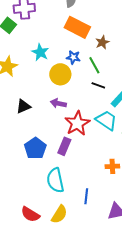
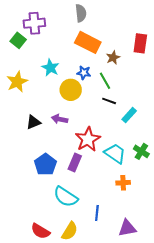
purple arrow: (58, 103) -> (60, 119), moved
cyan trapezoid: (106, 120) -> (115, 153), moved
cyan semicircle: (55, 180) -> (66, 197), turned -45

